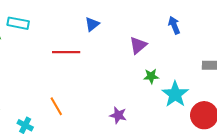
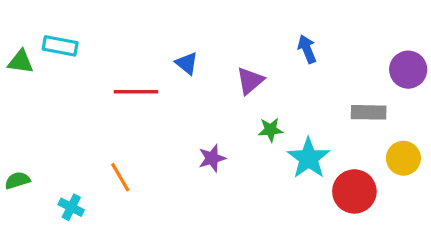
blue triangle: (92, 24) -> (187, 63), moved, turned -42
purple star: (118, 115) -> (212, 158), moved, turned -30

